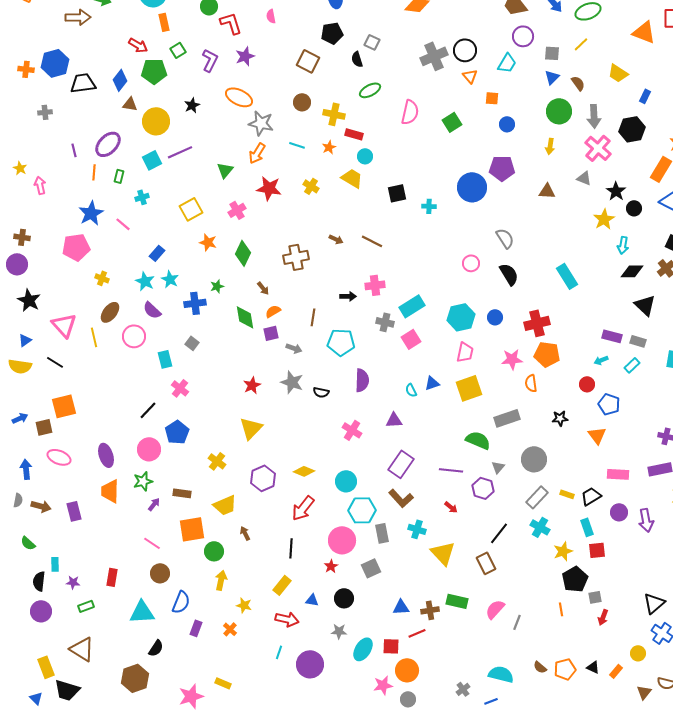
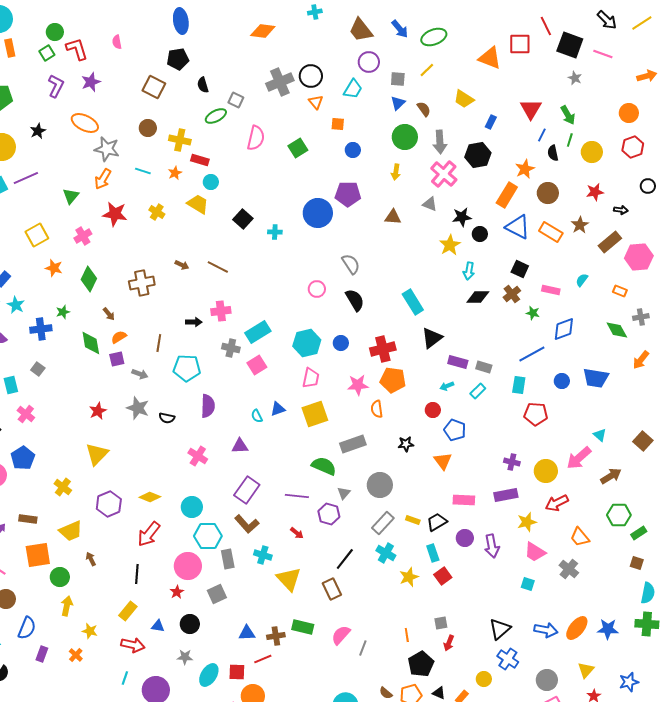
gray square: (372, 42) -> (236, 100), moved
green square: (178, 50) -> (47, 53), moved
black star: (616, 191) -> (462, 217), turned 30
black square: (397, 193) -> (243, 219), turned -36
black triangle: (645, 305) -> (432, 338), moved, turned 40
red square: (597, 550) -> (443, 576), turned -30
black pentagon: (575, 579) -> (421, 664), moved

